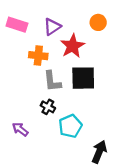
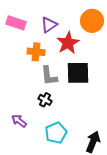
orange circle: (98, 22) -> (92, 21), size x1.5
cyan pentagon: (70, 126) -> (56, 133), moved

